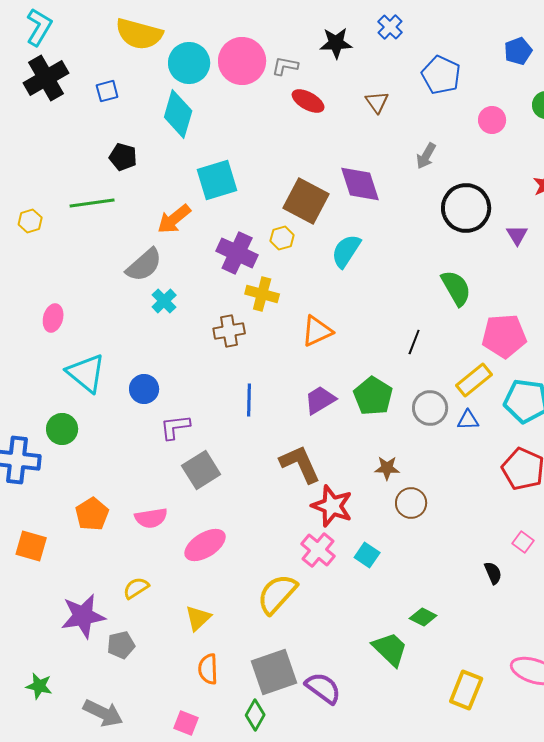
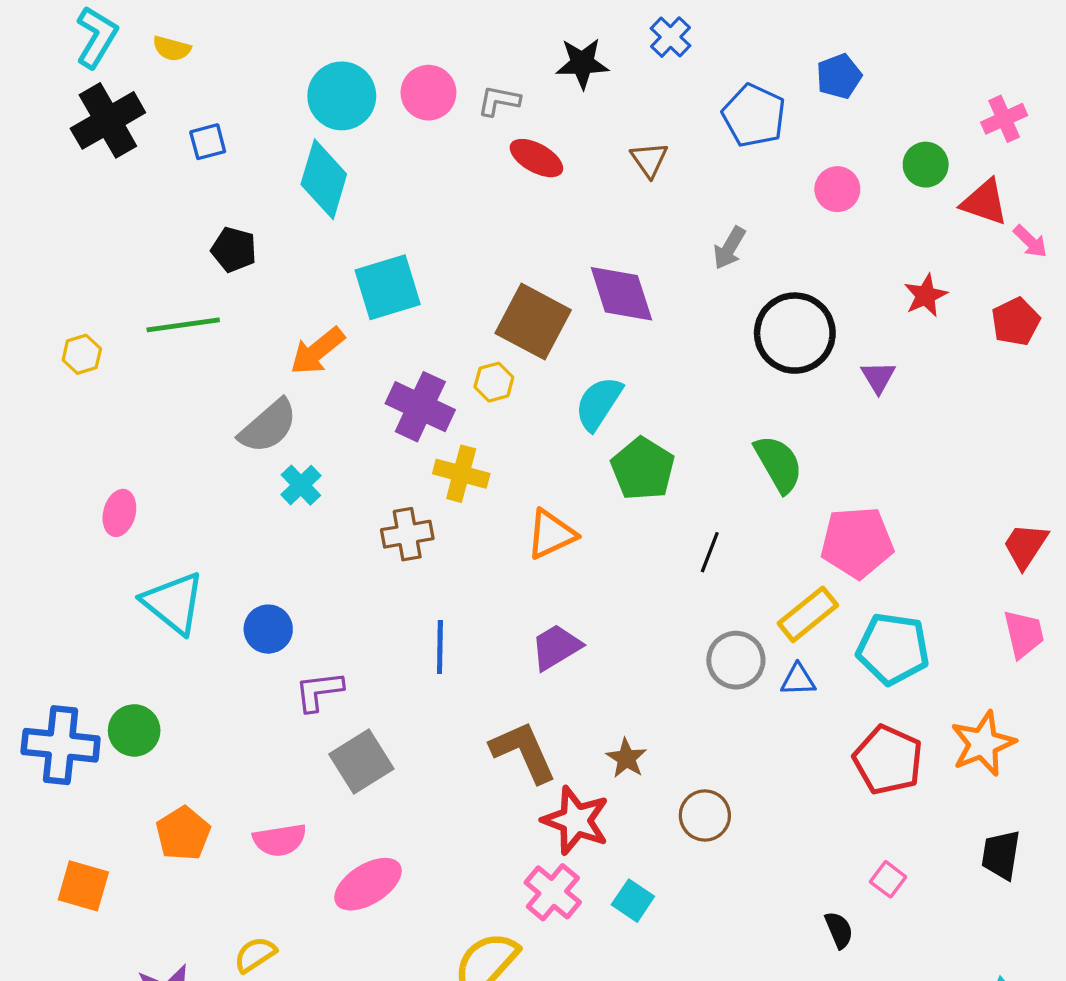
yellow semicircle: (139, 34) -> (172, 48), moved, size x0.5
blue pentagon: (518, 51) -> (839, 76), moved
pink circle: (242, 61) -> (428, 93), size x0.7
green pentagon: (373, 396) -> (643, 469), moved
green circle: (62, 429) -> (134, 730), moved
brown star: (387, 468) -> (626, 758), moved, turned 30

